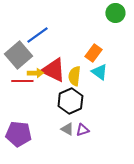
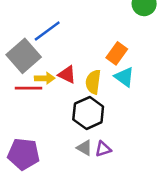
red triangle: (53, 70) -> (67, 74), size x0.6

